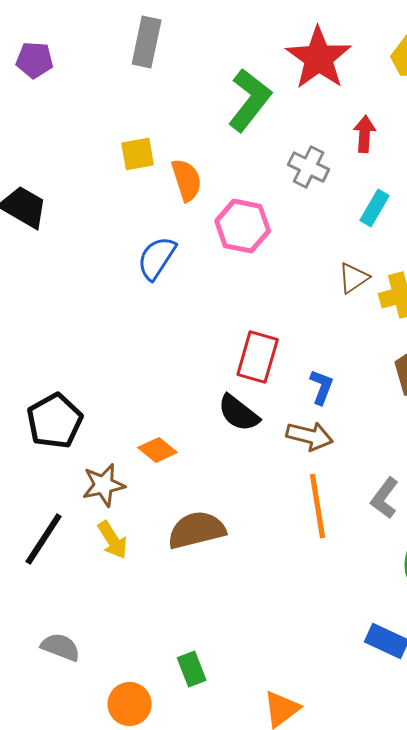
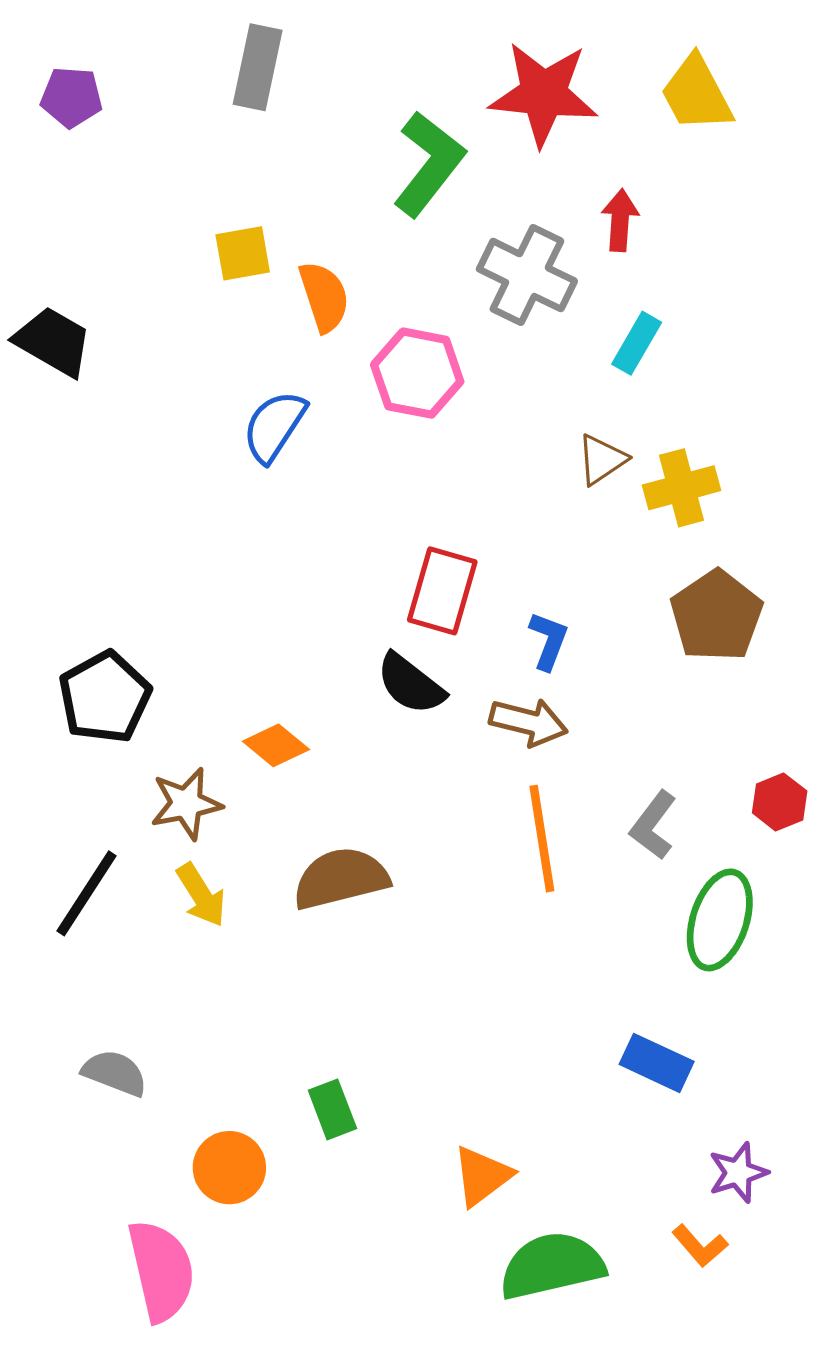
red star: (319, 58) -> (544, 94), turned -30
gray cross: (309, 167) -> (527, 275), size x1.4

